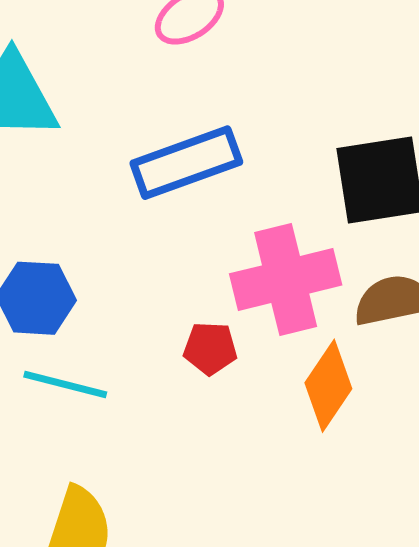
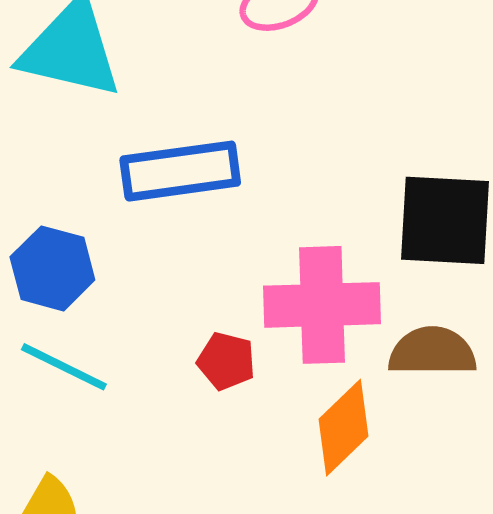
blue rectangle: (186, 163) -> (180, 171), moved

